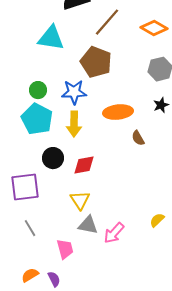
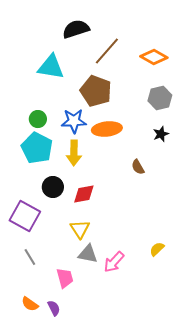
orange ellipse: (118, 112) -> (107, 129), moved
purple square: (25, 187) -> (25, 216), turned 36
orange semicircle: (30, 275) -> (30, 304), turned -114

